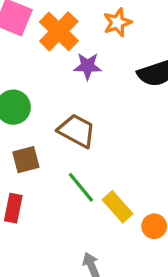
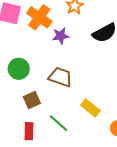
green line: (81, 187) -> (59, 123), moved
yellow rectangle: (118, 207) -> (91, 108), moved

